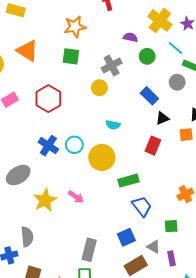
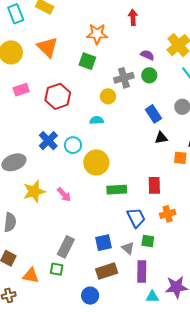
green circle: (147, 56) -> (149, 75), moved
cyan semicircle: (113, 125) -> (97, 120), moved, turned 152
red rectangle: (153, 146) -> (154, 185), moved, turned -36
blue trapezoid: (142, 206) -> (136, 218), moved
gray triangle: (154, 247) -> (128, 248), moved
purple rectangle: (172, 258) -> (142, 272), size x1.5

